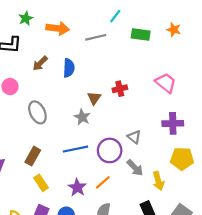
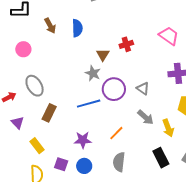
brown arrow: (40, 63) -> (50, 26), turned -70
gray ellipse: (37, 112) -> (35, 86), moved
purple circle: (110, 150) -> (114, 89), moved
yellow rectangle: (41, 183) -> (37, 146), moved
purple star: (77, 187) -> (83, 140), moved, turned -30

